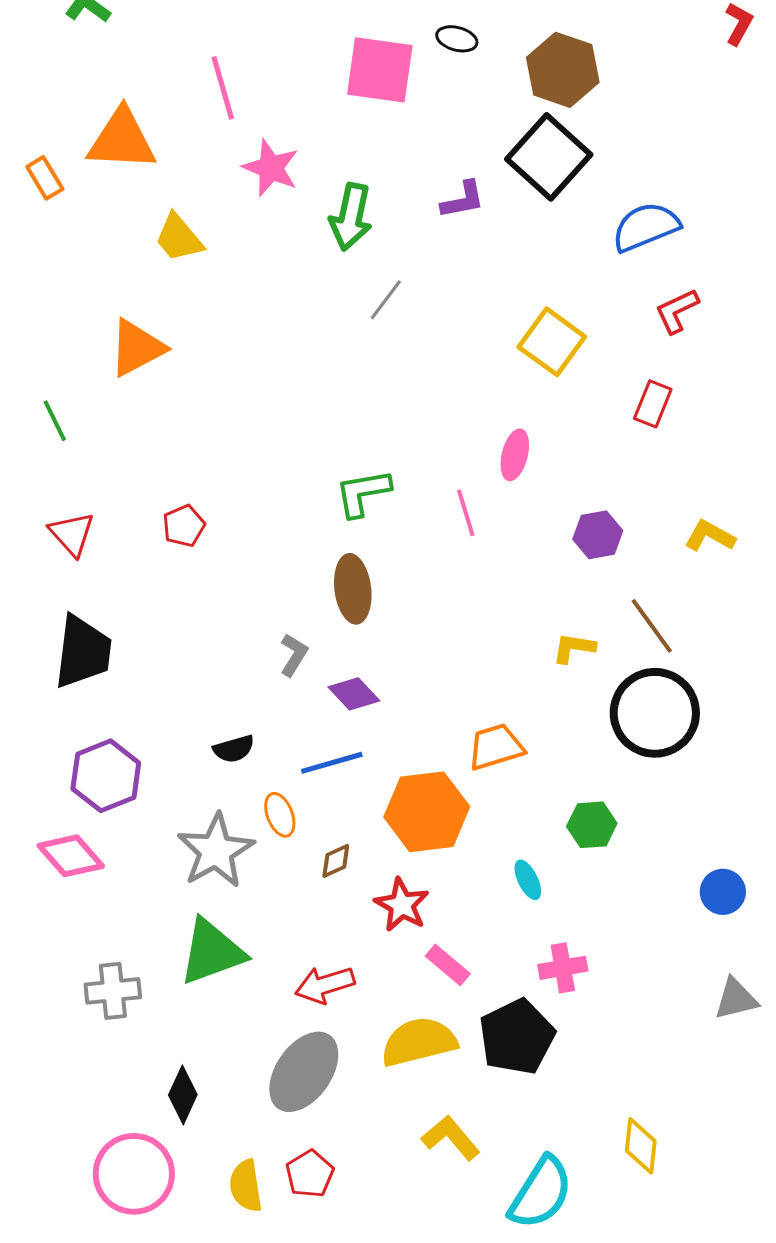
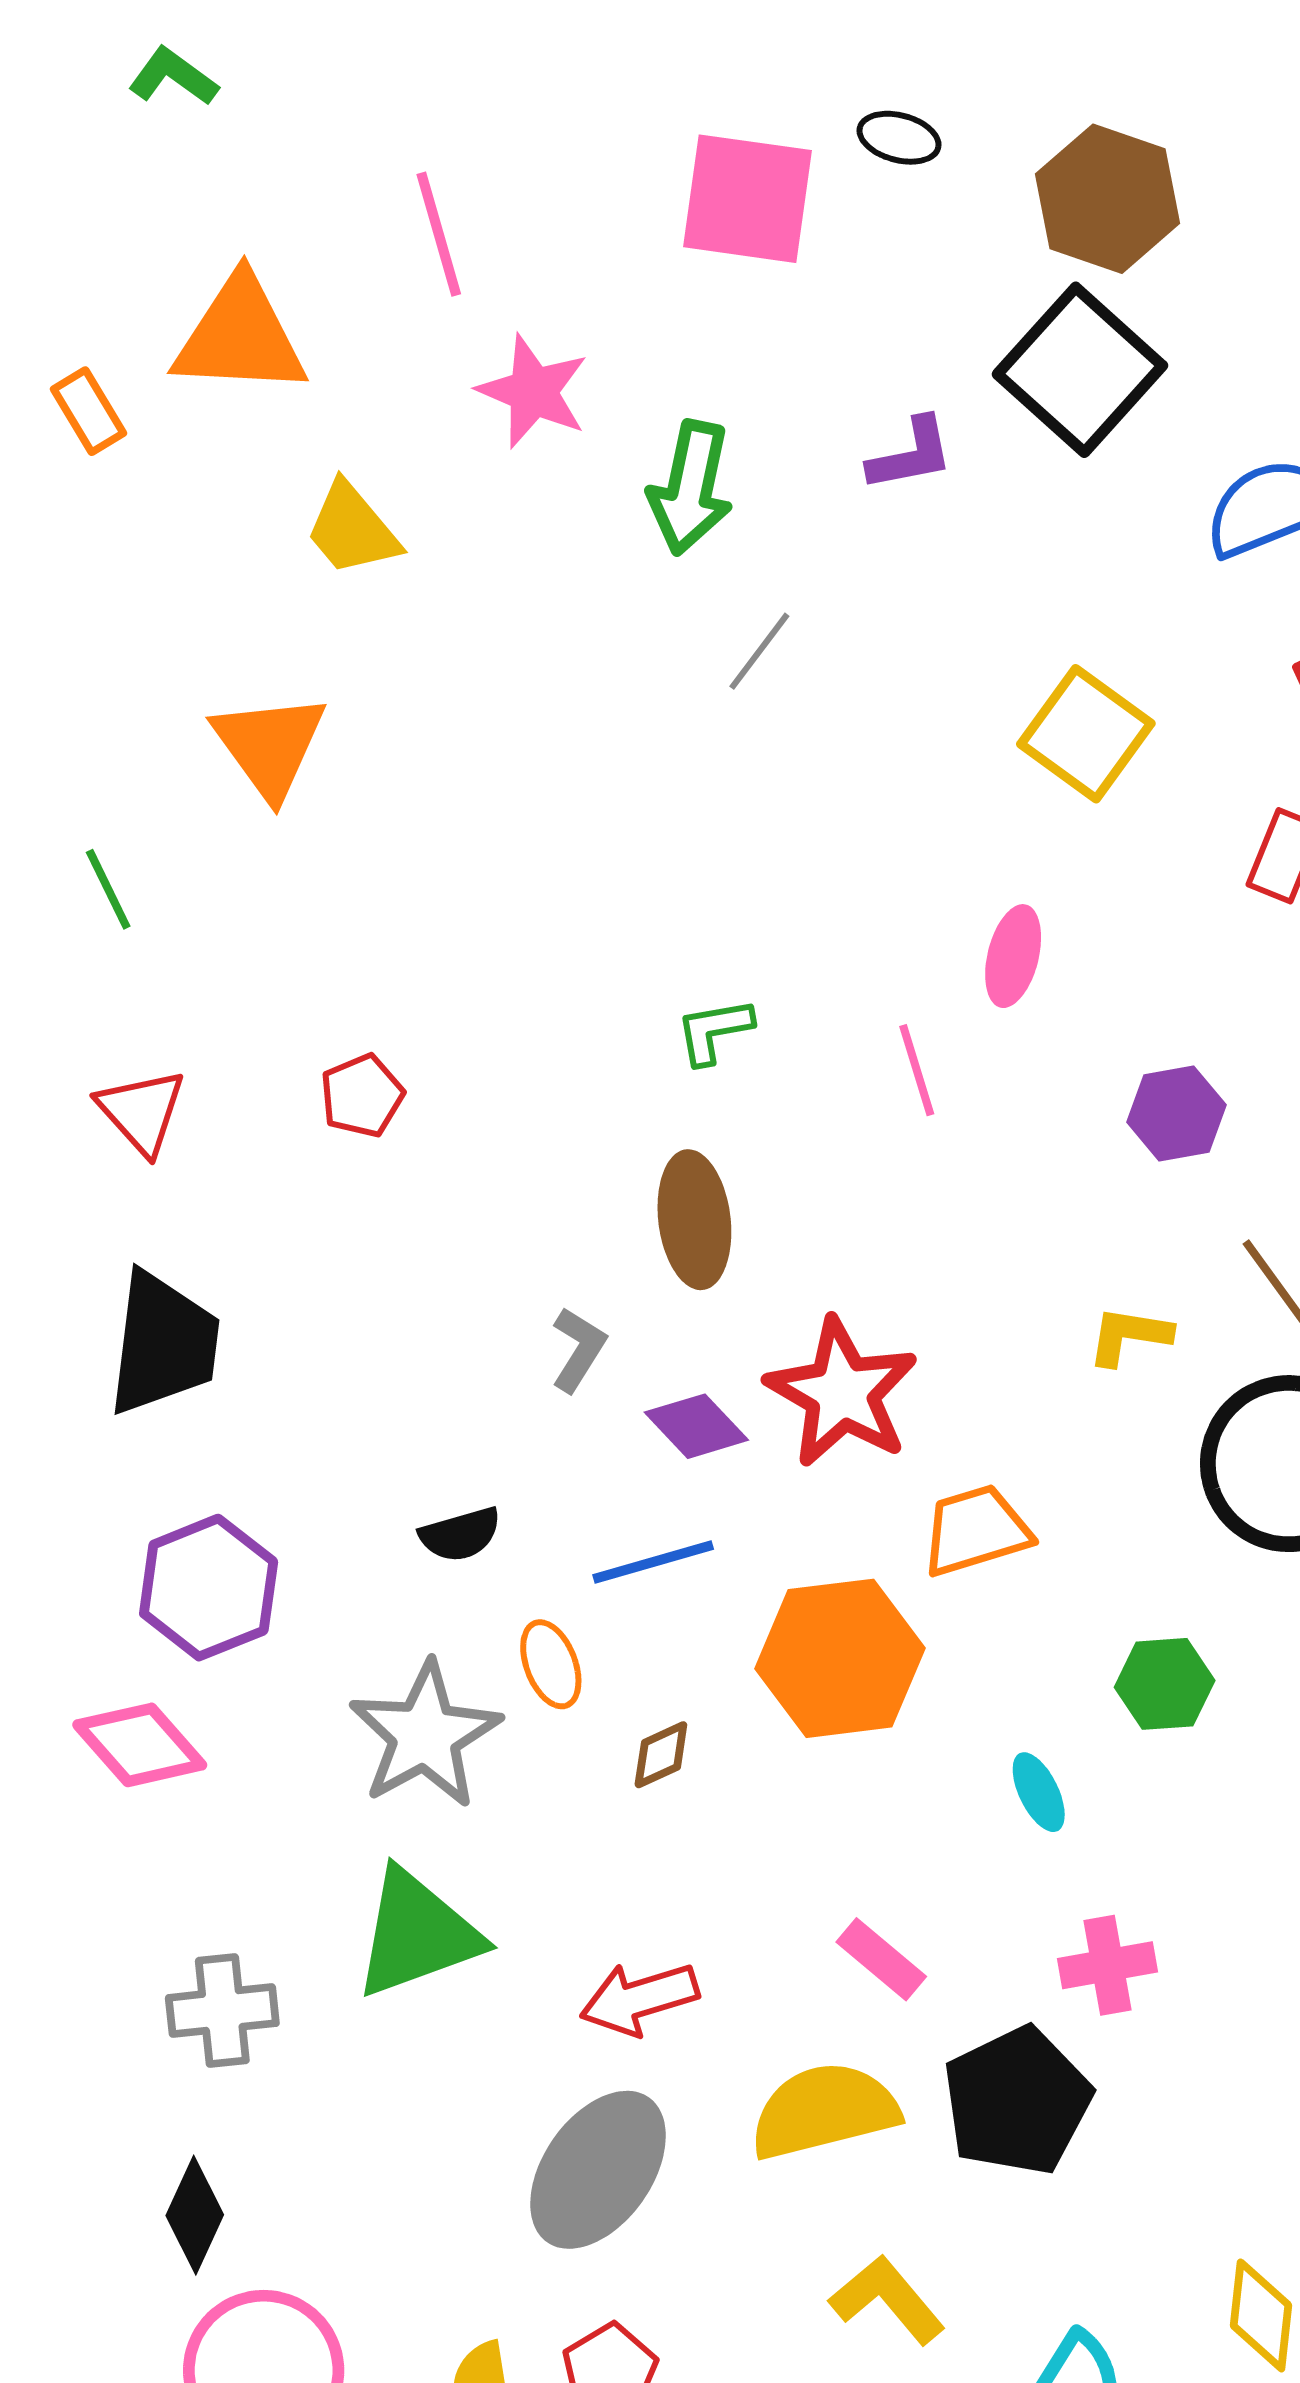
orange triangle: (137, 348) -> (270, 746), turned -38
green L-shape: (363, 493) -> (714, 1031), size x0.7
red star: (402, 905) -> (842, 1393), moved, size x1.4
black diamond: (183, 1095) -> (195, 2215), moved

